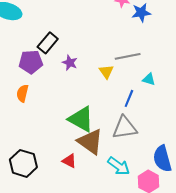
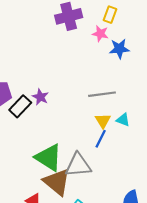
black rectangle: (48, 43) -> (20, 106), moved
yellow triangle: (106, 72) -> (103, 121), moved
gray triangle: (125, 128) -> (78, 165), moved

